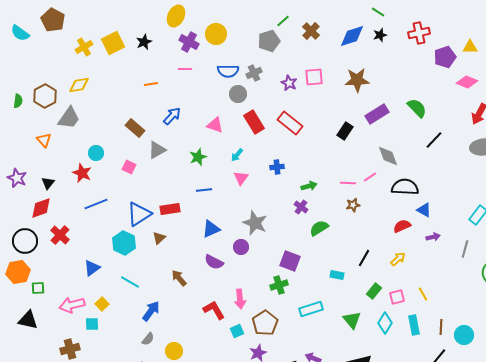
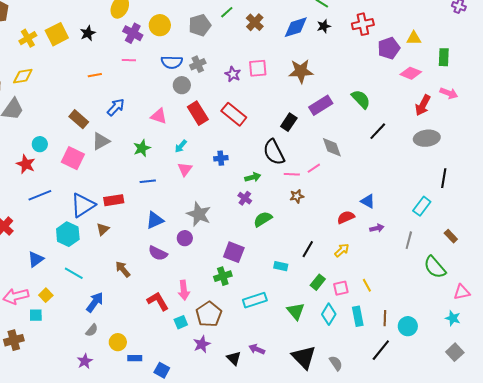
gray pentagon: (269, 41) -> (200, 25), moved
pink square: (129, 167) -> (73, 158), size x1.6
black semicircle: (405, 187) -> (274, 152), moved, turned -120

